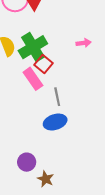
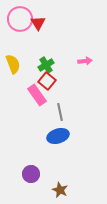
green cross: (33, 47) -> (46, 65), moved, size x0.6
brown star: (46, 179) -> (60, 190), moved

